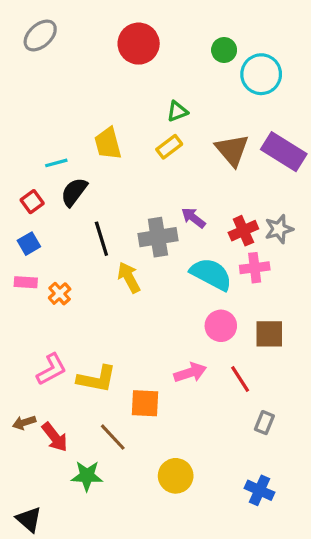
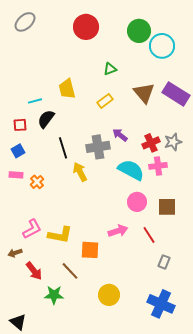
green circle: (224, 50) -> (139, 31), size x1.5
yellow rectangle: (169, 147) -> (105, 101), moved
red square: (32, 202) -> (20, 125), turned 32
brown arrow: (24, 423) -> (15, 253), moved
blue cross: (260, 490) -> (161, 304), size x1.5

